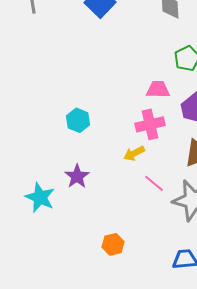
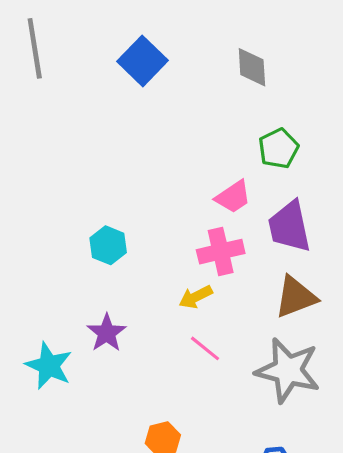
pink trapezoid: (158, 89) -> (233, 197), turned 145
pink line: (154, 183) -> (205, 348), moved

